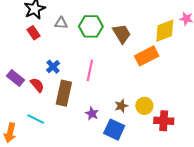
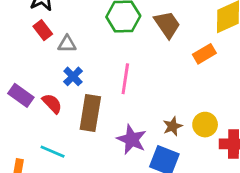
gray triangle: (61, 23) -> (67, 44), moved
orange rectangle: (147, 56) -> (204, 54), size x0.7
purple star: (92, 113) -> (132, 139), size x1.5

